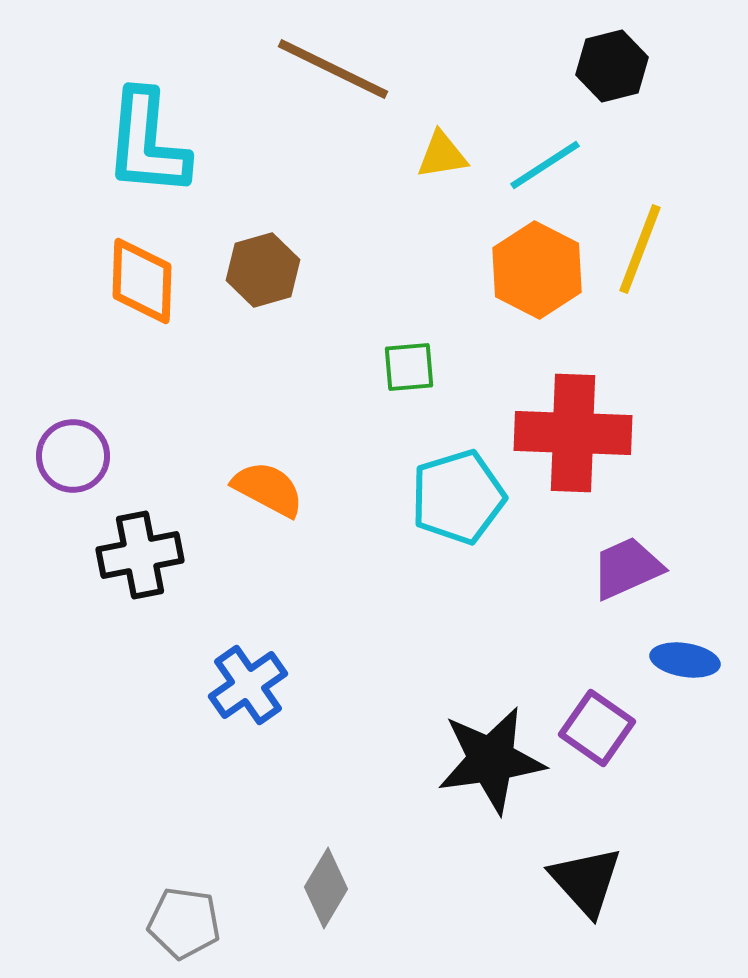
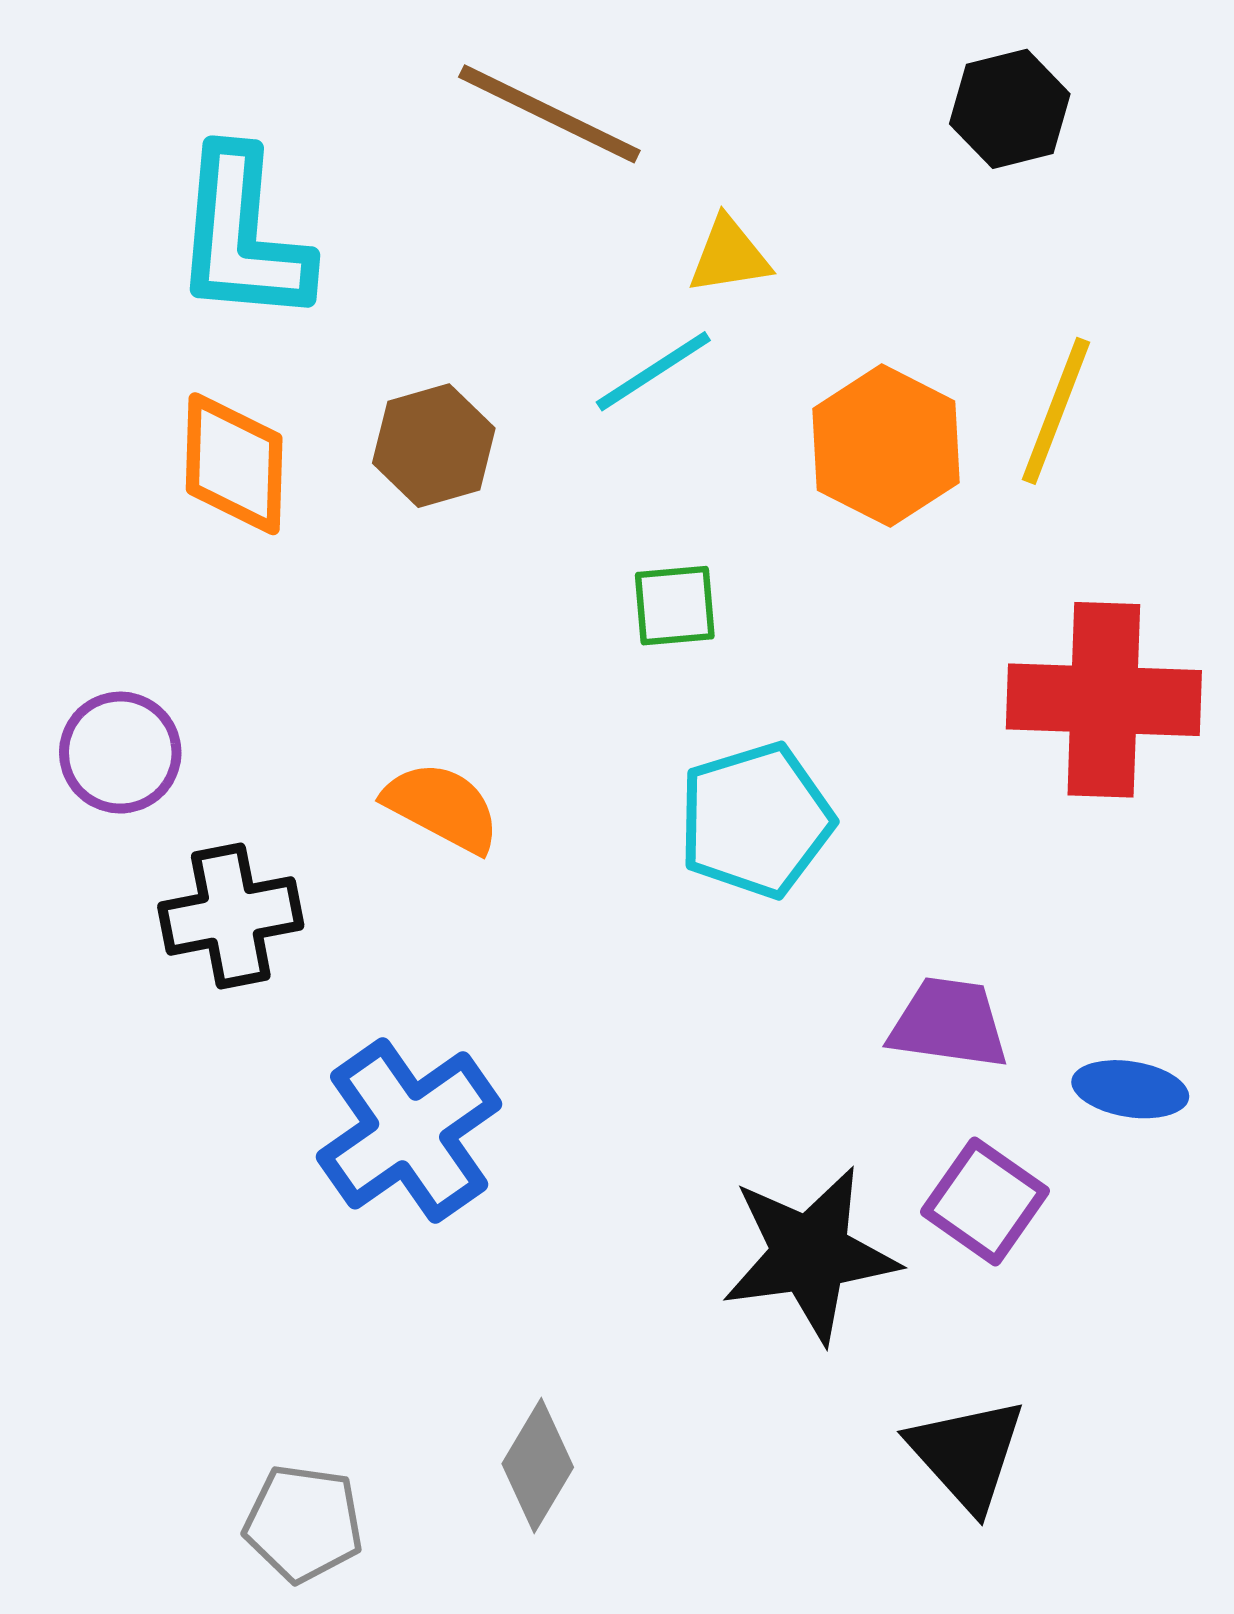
cyan line: (545, 165) -> (653, 371), moved
red cross: (573, 433) -> (1104, 700), moved
purple trapezoid: (627, 568) -> (949, 1023), moved, turned 32
blue cross: (248, 685) -> (409, 1130), size x1.4

